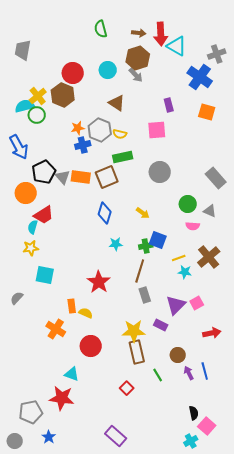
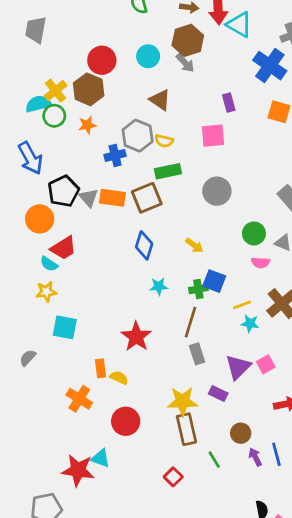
orange star: (78, 128) -> (87, 125), moved
cyan semicircle: (33, 227) -> (49, 264), turned -72
red star: (62, 398) -> (78, 470), moved

